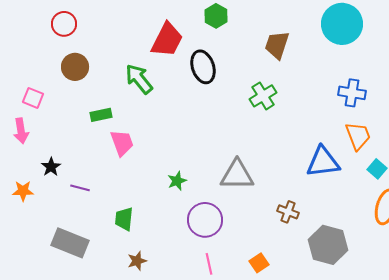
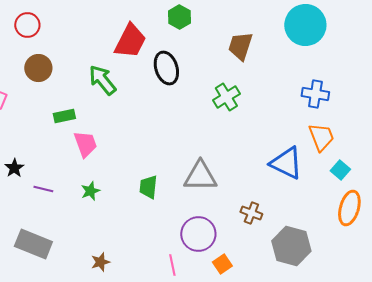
blue triangle: (323, 162) -> (286, 163), turned 33
green star: (177, 181) -> (90, 191), moved
green trapezoid: (124, 219) -> (148, 187), moved
purple circle: (205, 220) -> (198, 234), moved

